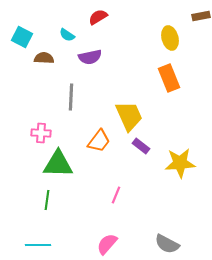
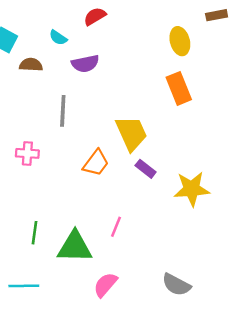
green triangle: (58, 164) -> (75, 247), moved

